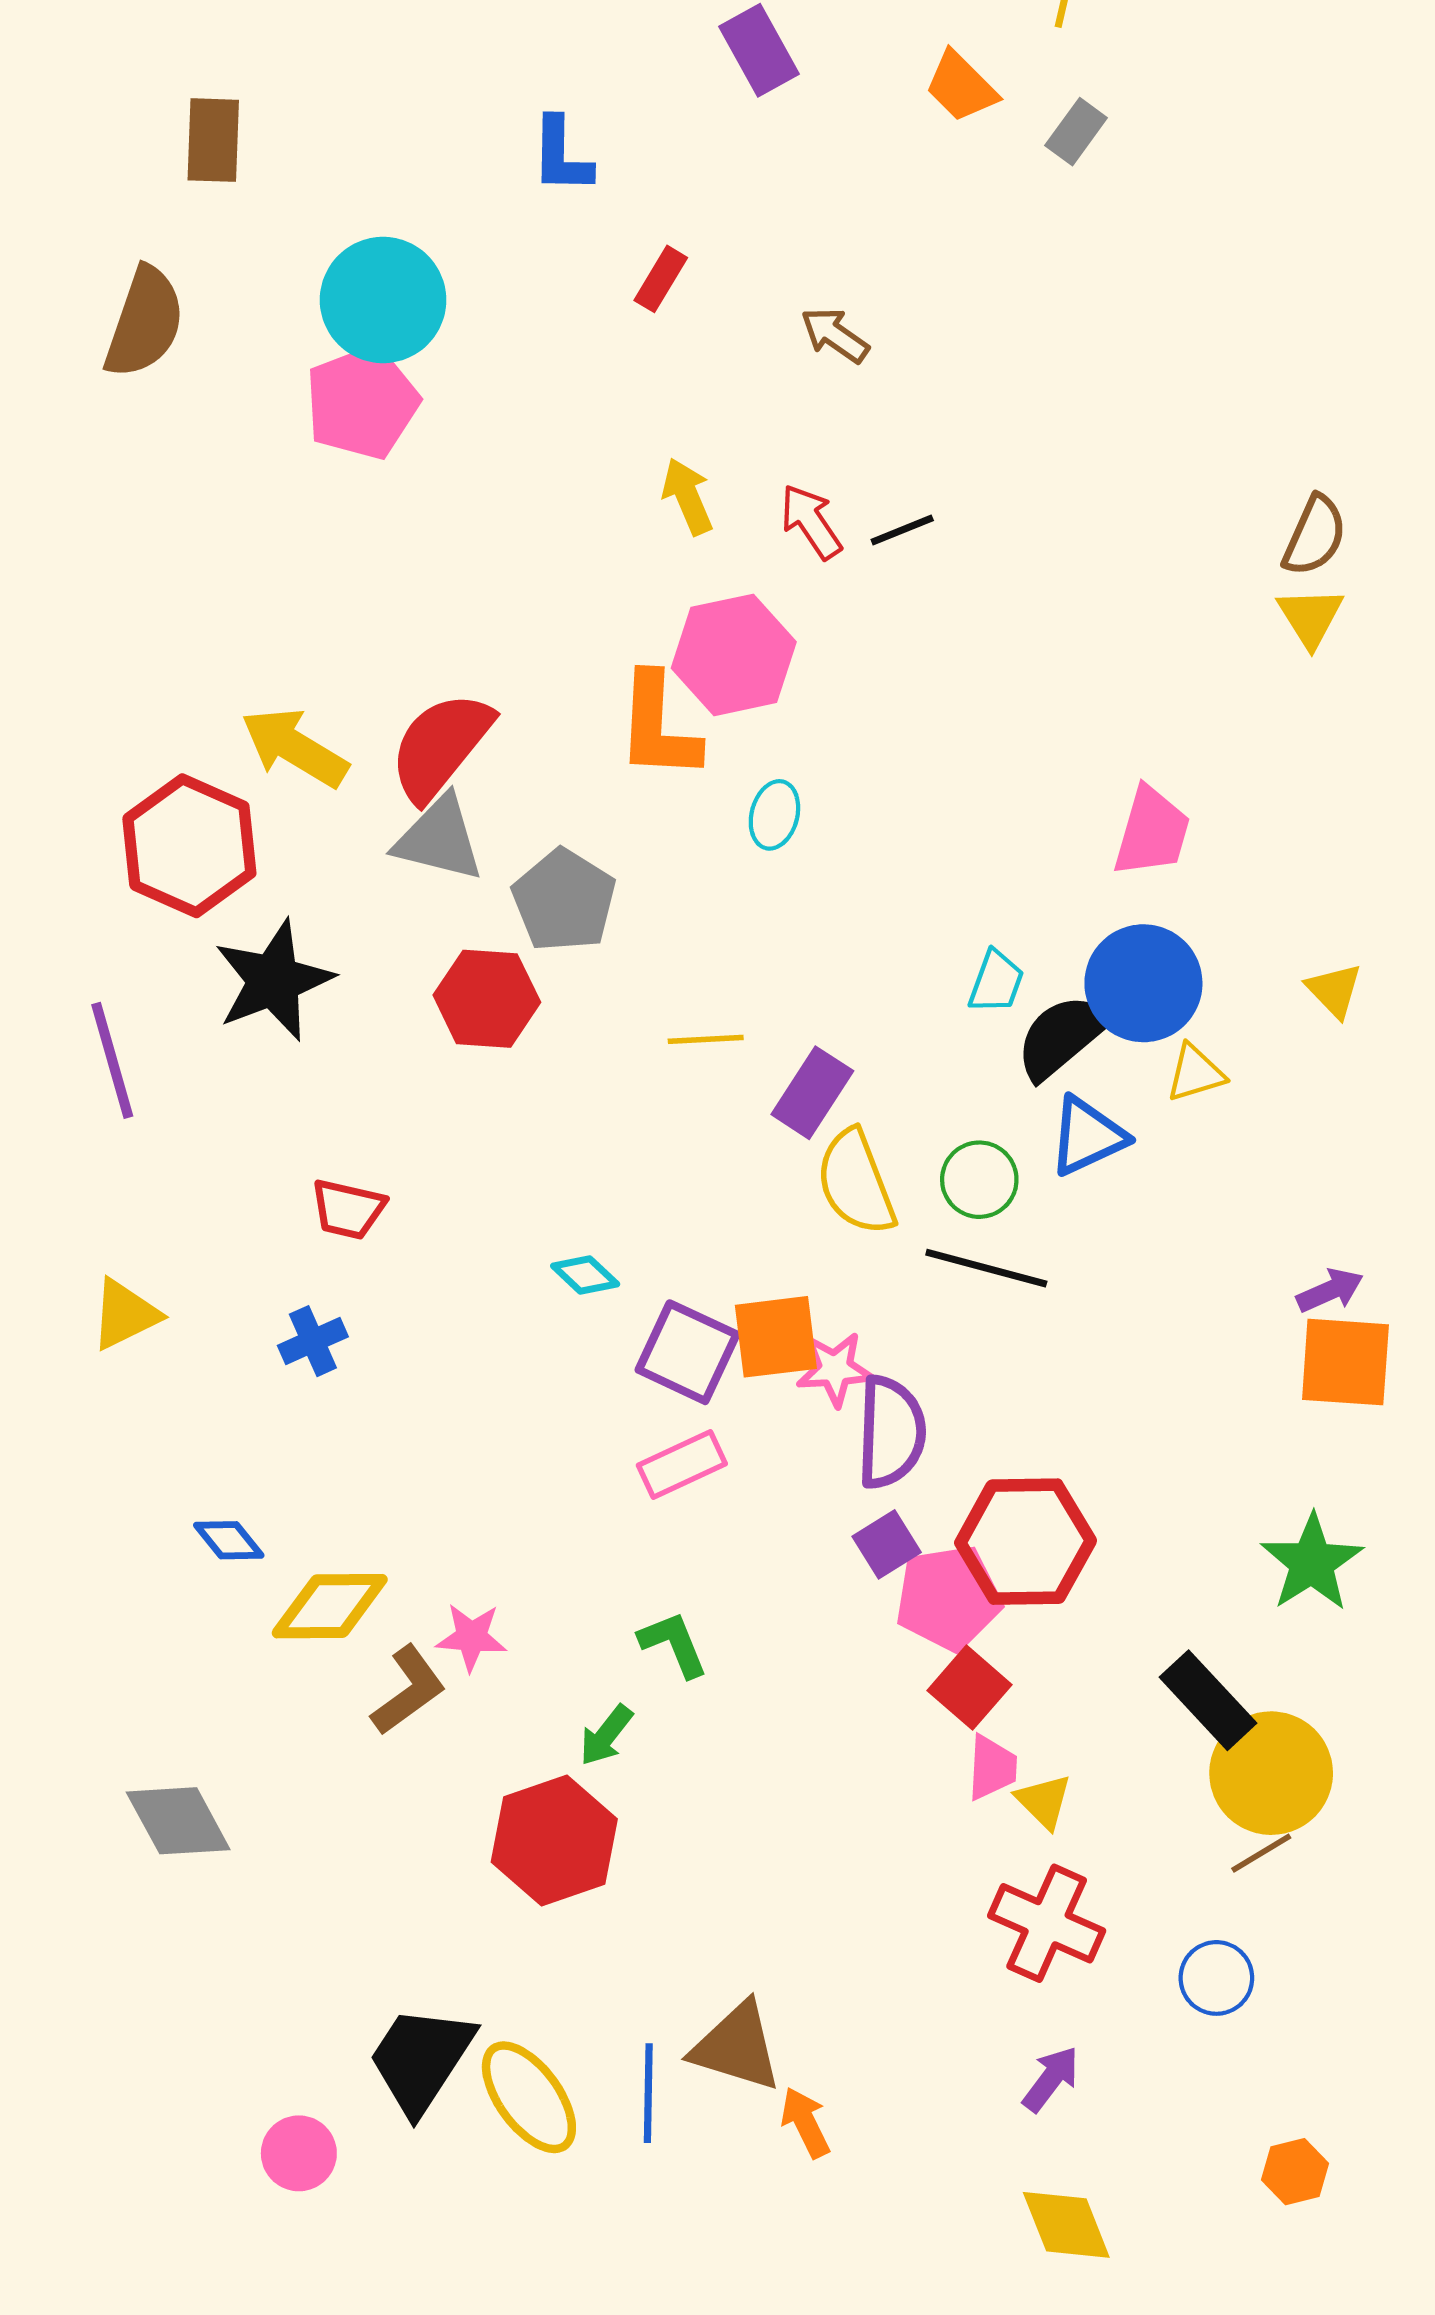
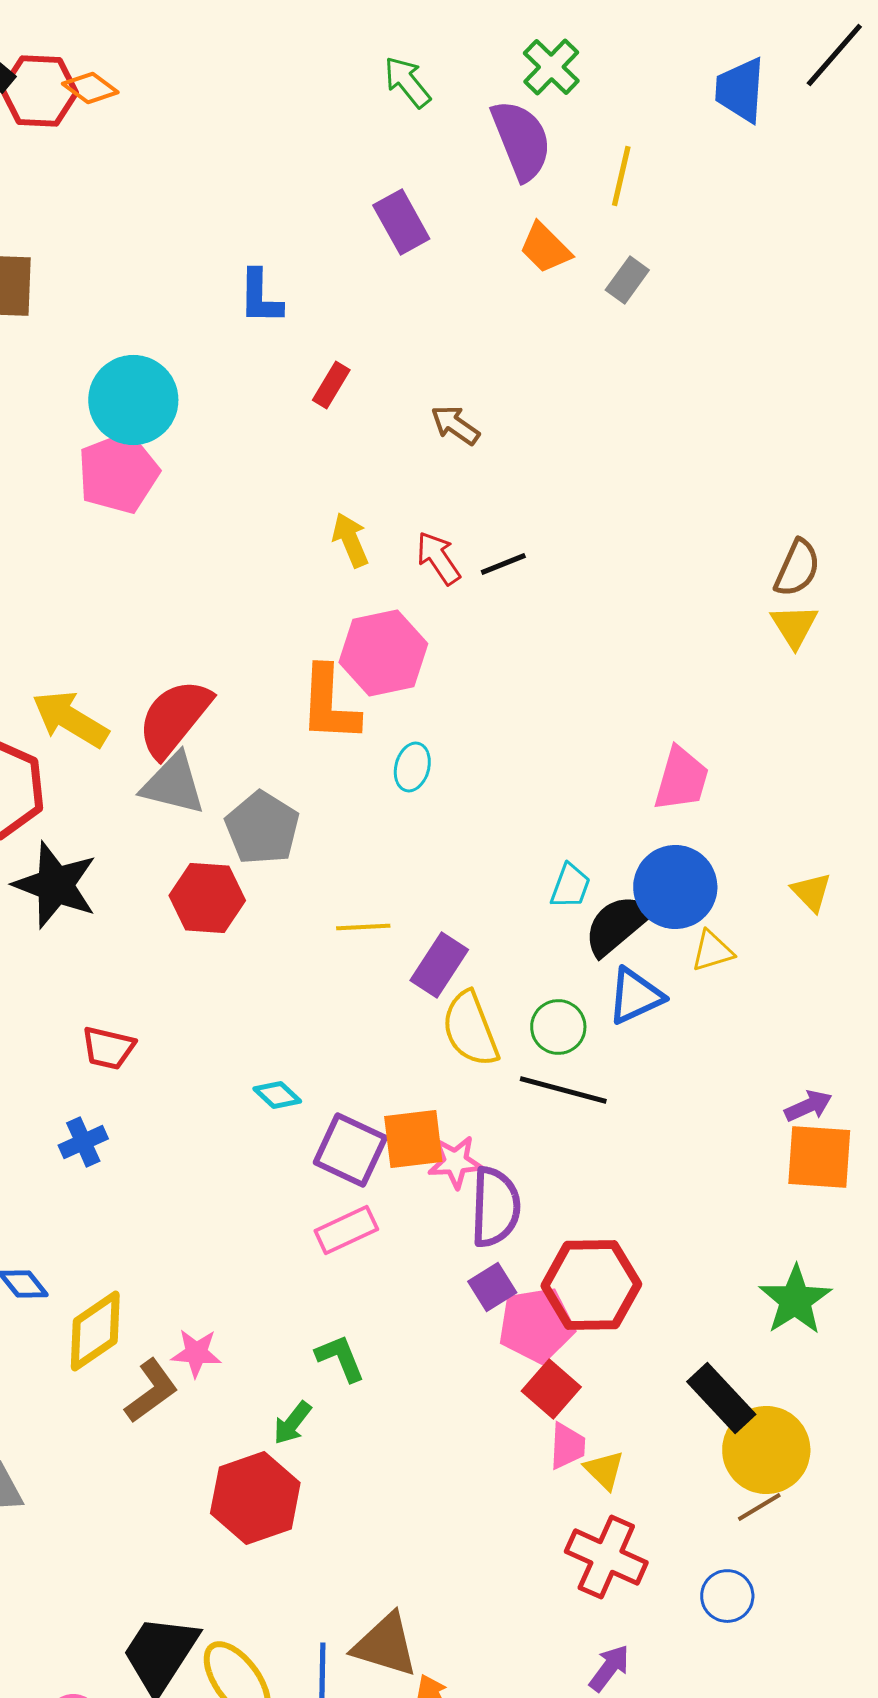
black star: (274, 980) -> (55, 885), turned -30
yellow diamond: (330, 1606) -> (95, 1331), turned -34

